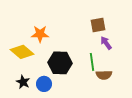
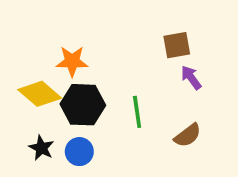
green line: (92, 62) -> (137, 112), moved
black hexagon: (60, 63) -> (83, 105), moved
brown semicircle: (104, 75) -> (188, 135), turned -35

